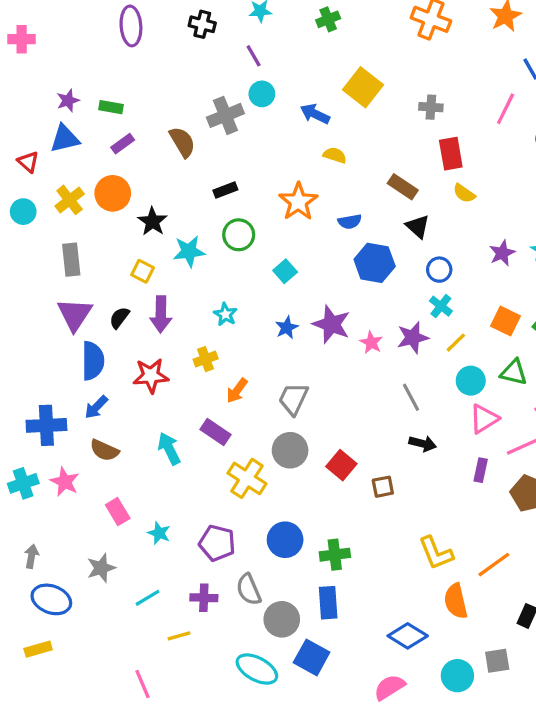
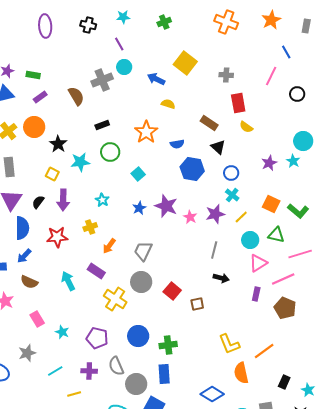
gray line: (411, 397) -> (214, 250), turned 42

